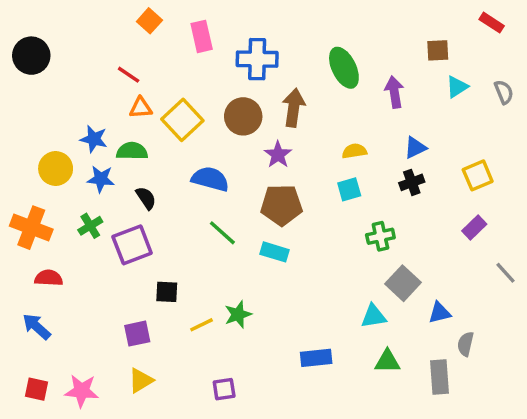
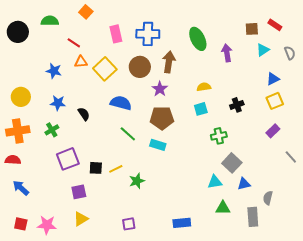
red rectangle: (492, 23) -> (275, 25), moved
pink rectangle: (202, 36) -> (116, 34), moved
blue star: (94, 139) -> (54, 71), moved
blue triangle: (415, 148) -> (273, 79), moved
green semicircle: (132, 151) -> (50, 21), moved
yellow circle: (56, 169) -> (21, 97), moved
orange cross: (31, 228) -> (18, 131), turned -30
purple square: (132, 245) -> (68, 159), moved
red semicircle: (49, 278) -> (13, 160), moved
blue triangle: (440, 313) -> (244, 184), moved
yellow line: (202, 325) -> (116, 169), moved
blue rectangle: (316, 358) -> (182, 223), moved

